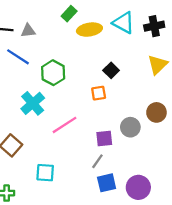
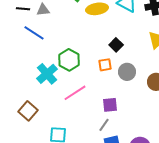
green hexagon: (53, 73) -> (69, 60), moved
gray circle: (130, 127) -> (127, 72), moved

